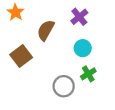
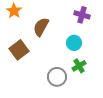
purple cross: (79, 17) -> (82, 15), moved, turned -35

